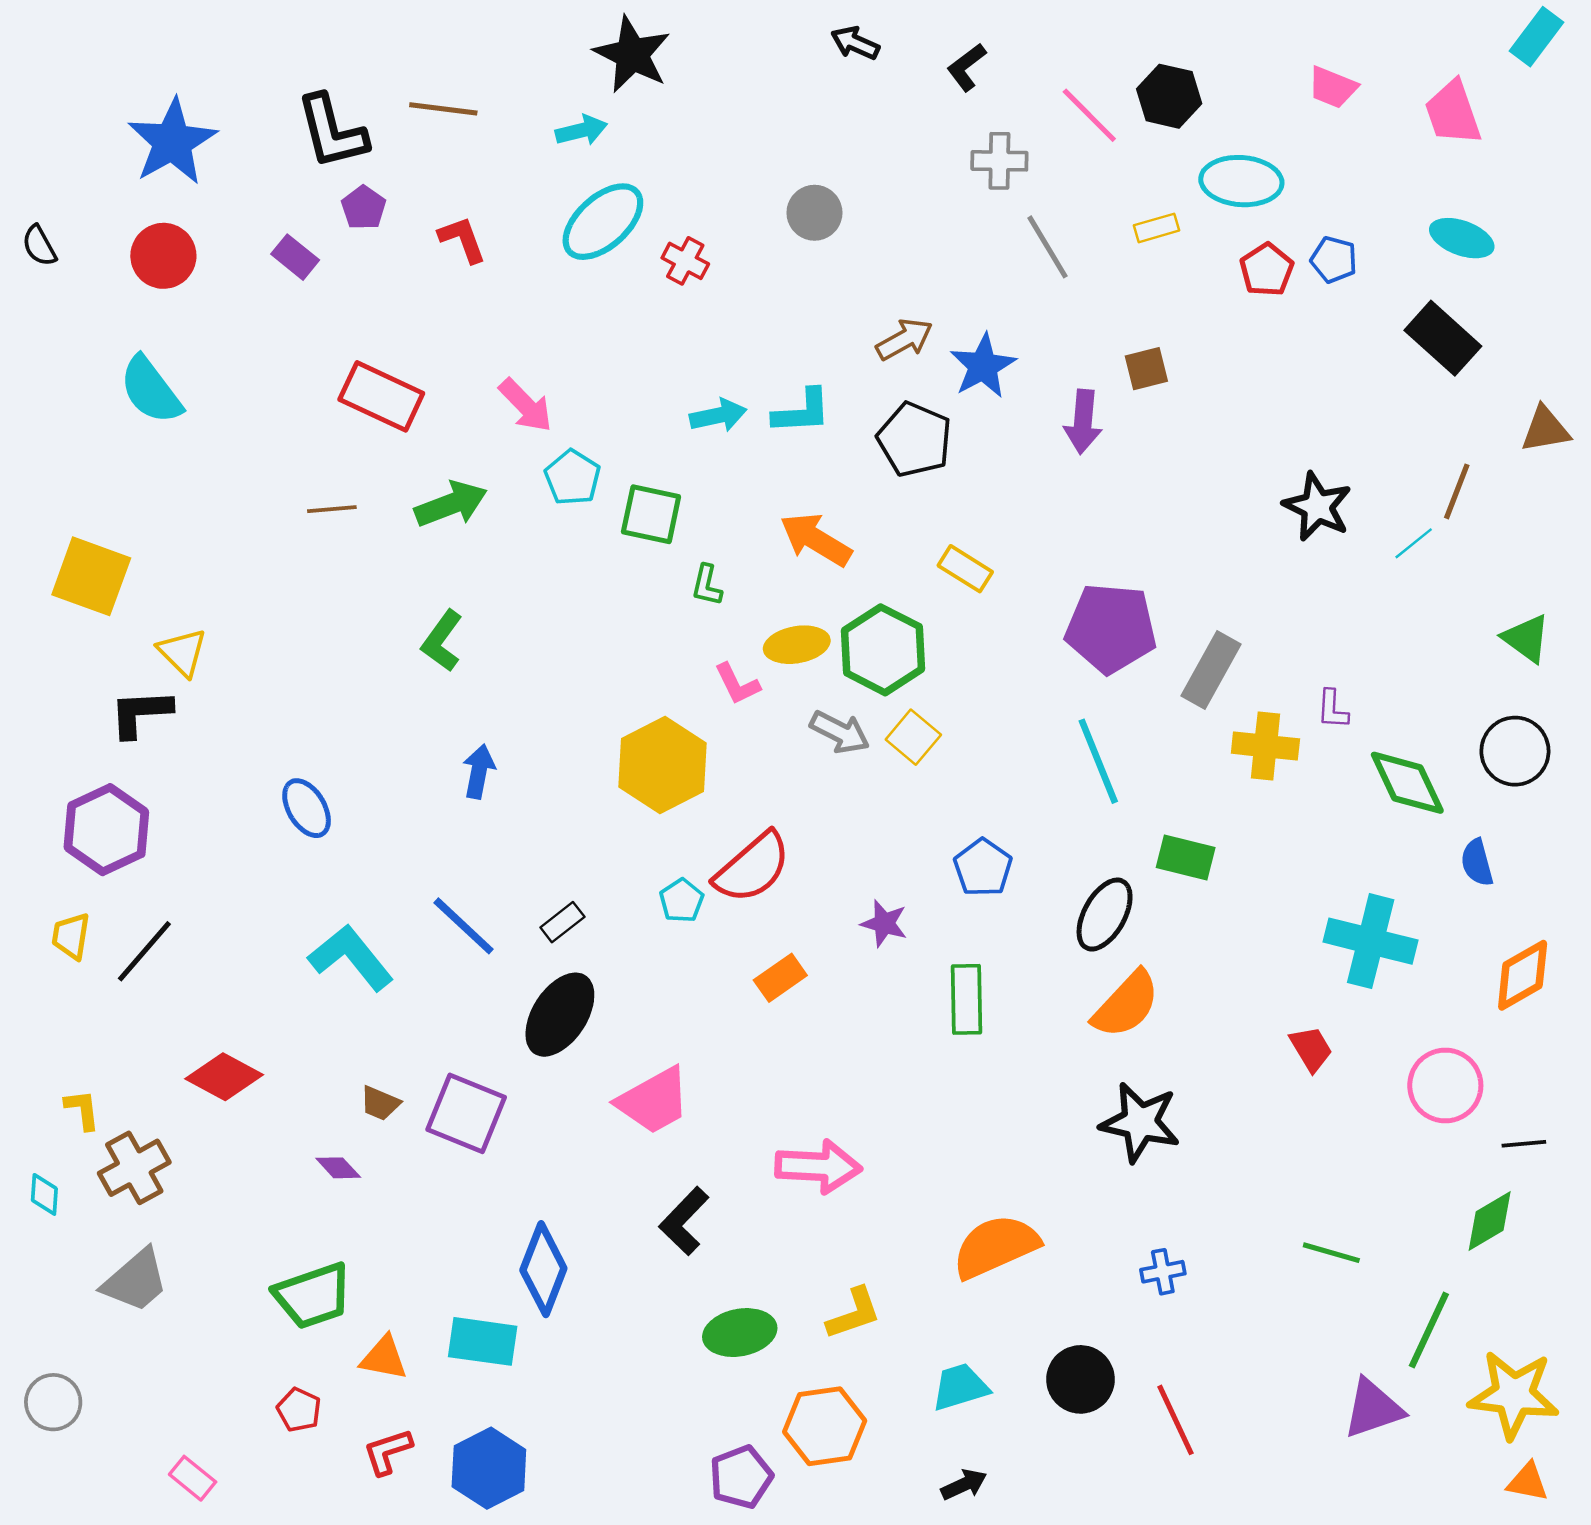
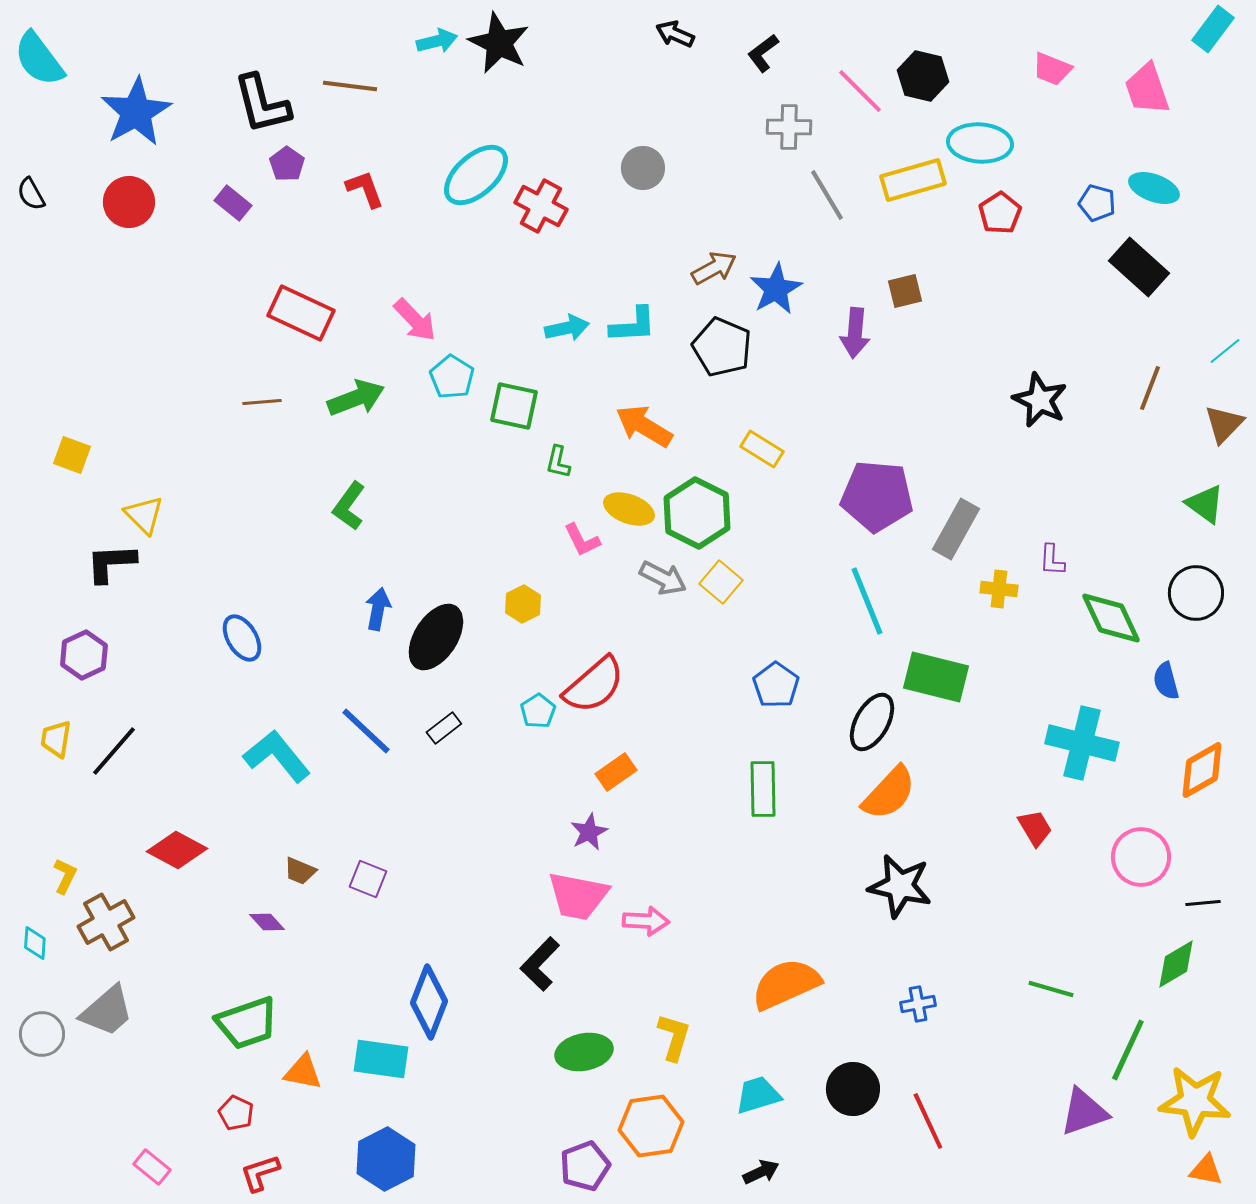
cyan arrow: (581, 130) -> (437, 41), moved
yellow rectangle: (1156, 228) -> (913, 180), size x1.8
blue pentagon: (1334, 260) -> (1097, 203), moved
red cross: (685, 261) -> (541, 206), size x1.4
cyan semicircle: (151, 390) -> (39, 59), moved
brown triangle: (1545, 429) -> (1224, 424), moved, turned -36
cyan line: (1414, 543) -> (1225, 351), moved
yellow square: (91, 576) -> (72, 455), size x0.6
yellow ellipse: (797, 645) -> (629, 509), turned 30
yellow cross: (1265, 746) -> (999, 589), size x0.7
yellow hexagon: (662, 765) -> (523, 604), size x0.5
purple hexagon: (106, 830) -> (84, 655), size x0.7
green rectangle: (1186, 858) -> (936, 677), size x1.4
purple star: (884, 923) -> (589, 832), moved, turned 30
black ellipse: (560, 1015) -> (436, 637), moved
pink trapezoid: (654, 1101) -> (578, 896), moved, turned 40
yellow L-shape: (82, 1110) -> (65, 876), turned 33
purple square: (466, 1113) -> (368, 879), size x0.6
pink arrow: (818, 1167) -> (646, 921), size x0.7
yellow L-shape: (854, 1314) -> (674, 1037), turned -54
gray circle: (53, 1402) -> (42, 1034), moved
red L-shape: (388, 1452) -> (260, 1173), moved

